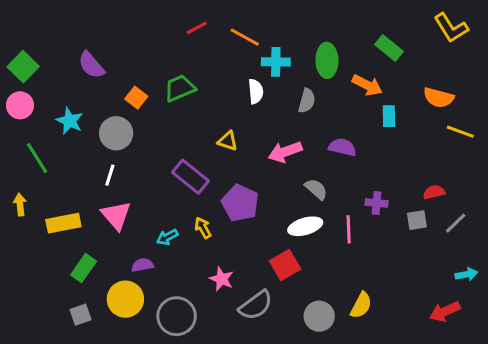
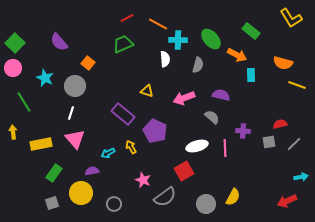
green ellipse: (327, 60) -> (211, 39), turned -40
green trapezoid: (180, 88) -> (123, 44), moved
gray semicircle: (316, 189) -> (212, 117), moved
gray circle: (177, 316) -> (114, 204), size x0.6

